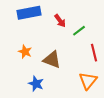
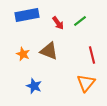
green line: (79, 31) -> (80, 21), moved
brown triangle: (52, 60) -> (49, 51), moved

